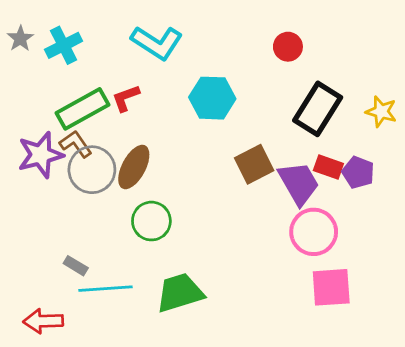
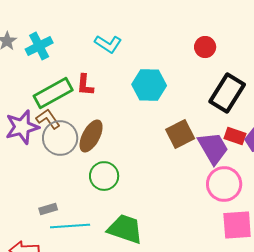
cyan L-shape: (157, 43) -> (108, 44), size x0.7
red L-shape: (126, 98) -> (85, 85), turned -65
gray rectangle: (76, 266) -> (48, 209), turned -48
green trapezoid: (180, 293) -> (125, 229), turned 36

